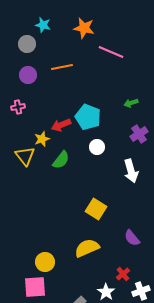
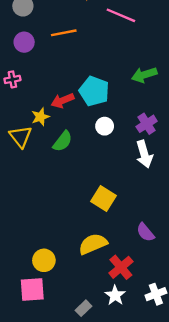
green arrow: (131, 103) -> (144, 75), size x1.5
purple cross: (139, 134) -> (147, 124), moved
red cross: (123, 274) -> (121, 267), moved, size x1.5

